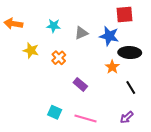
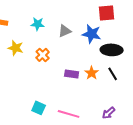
orange star: (112, 67) -> (92, 73), moved
purple rectangle: (80, 84) -> (72, 74), moved, turned -32
black line: (131, 88) -> (113, 74), moved

